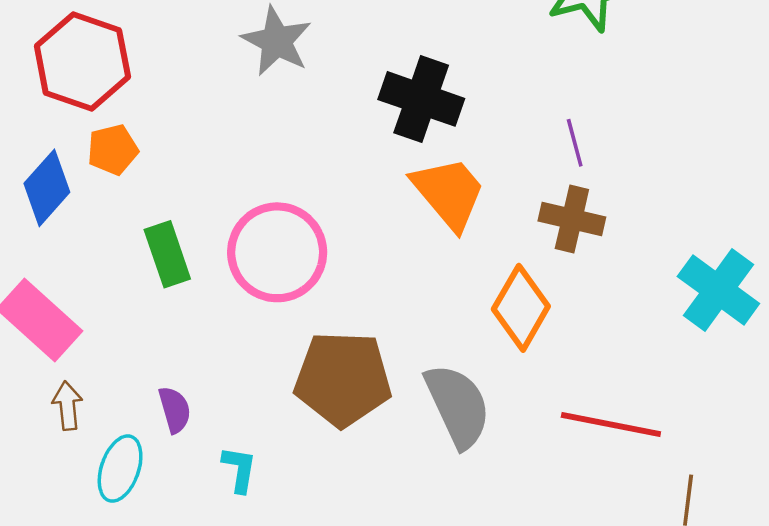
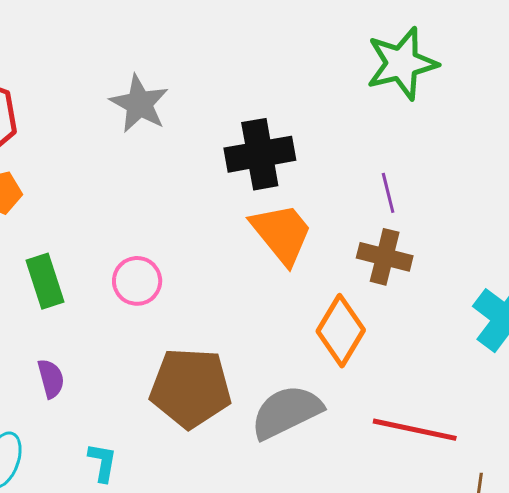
black cross: (421, 99) -> (260, 154), turned -30
pink circle: (277, 252) -> (137, 281), size x0.6
gray semicircle: (458, 406) -> (286, 412), turned -92
purple semicircle: (175, 410) -> (51, 379), moved

